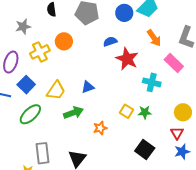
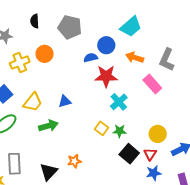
blue circle: (124, 13) -> (106, 45), moved
orange arrow: (154, 38) -> (135, 57), turned 138
red star: (127, 59) -> (106, 76), turned -30
cyan cross: (152, 82) -> (119, 102), moved, turned 30
orange star: (100, 128) -> (74, 161), moved
black square: (145, 150) -> (129, 154), moved

